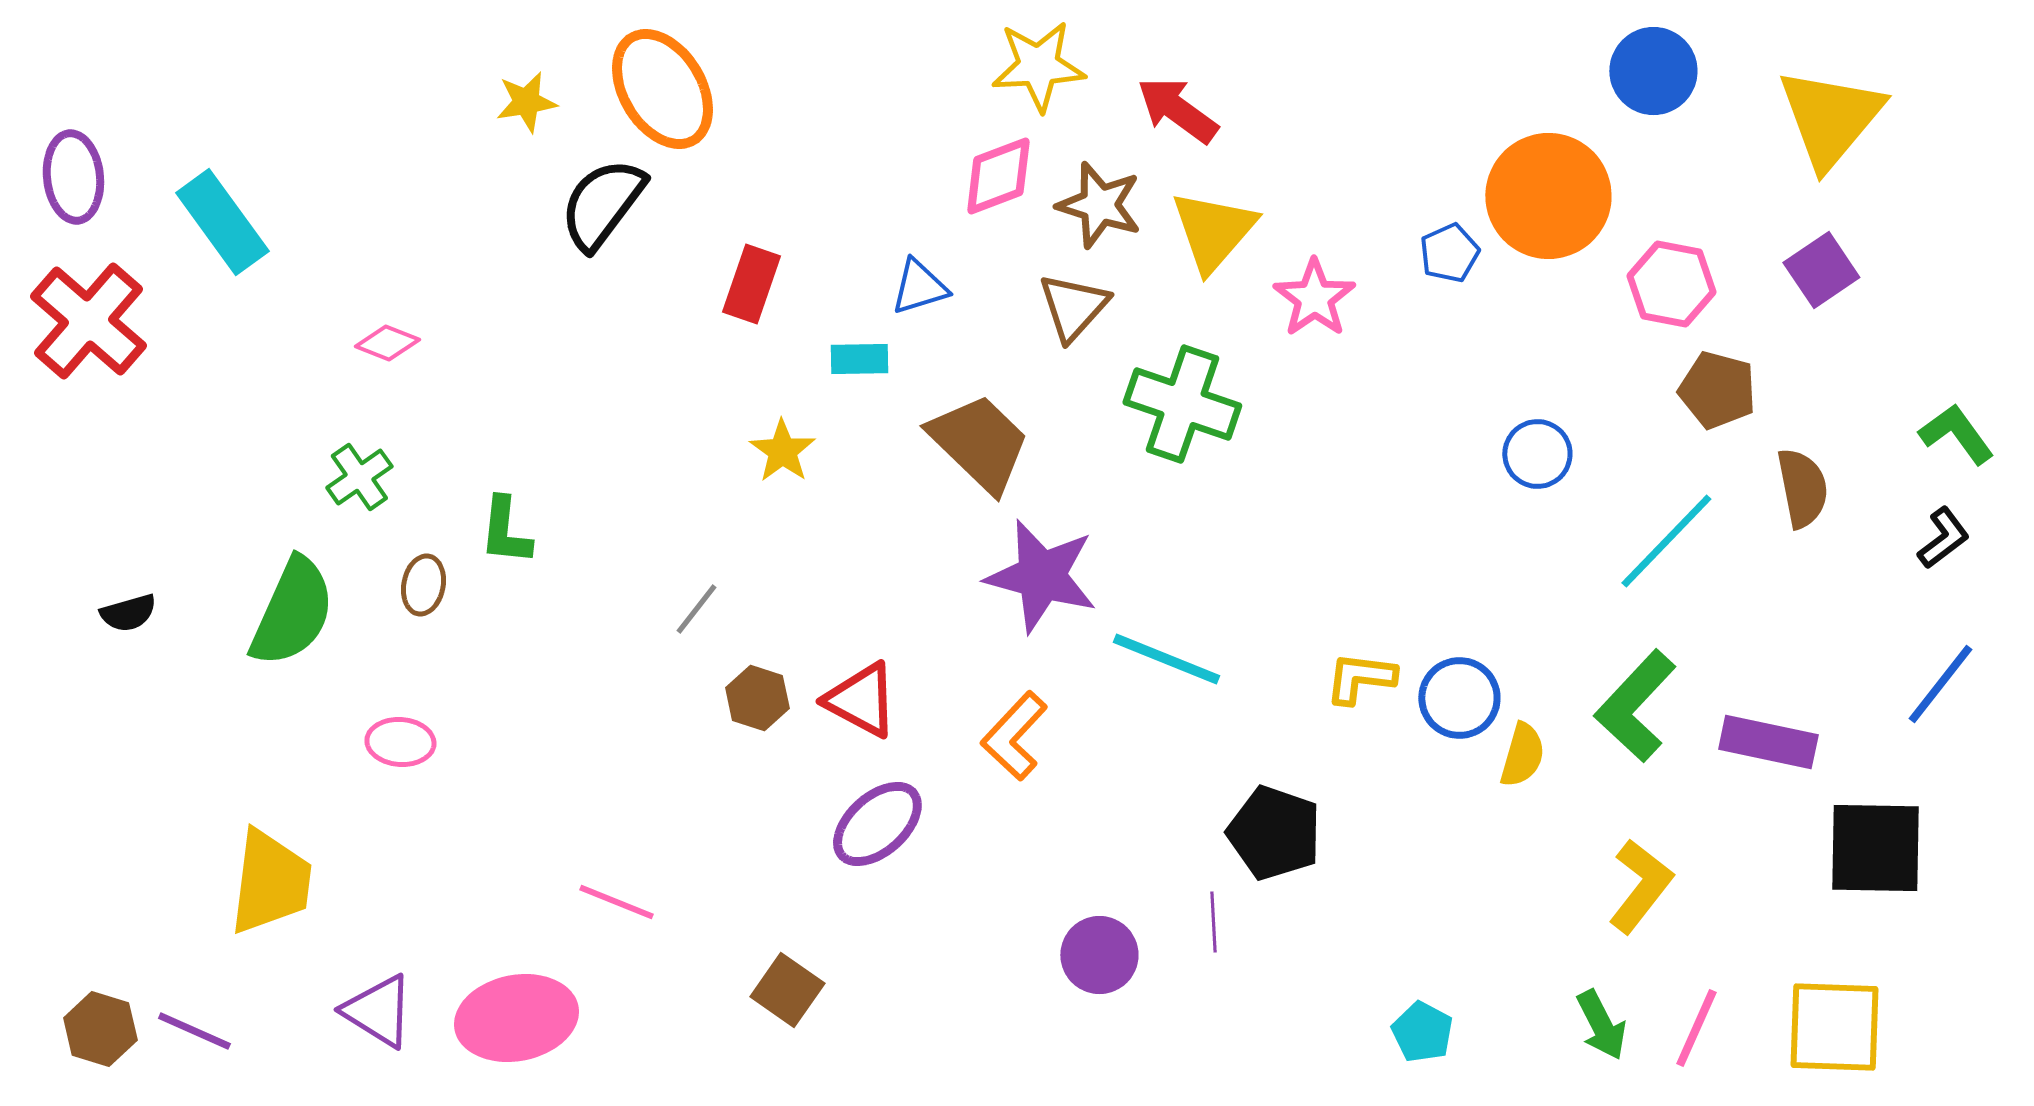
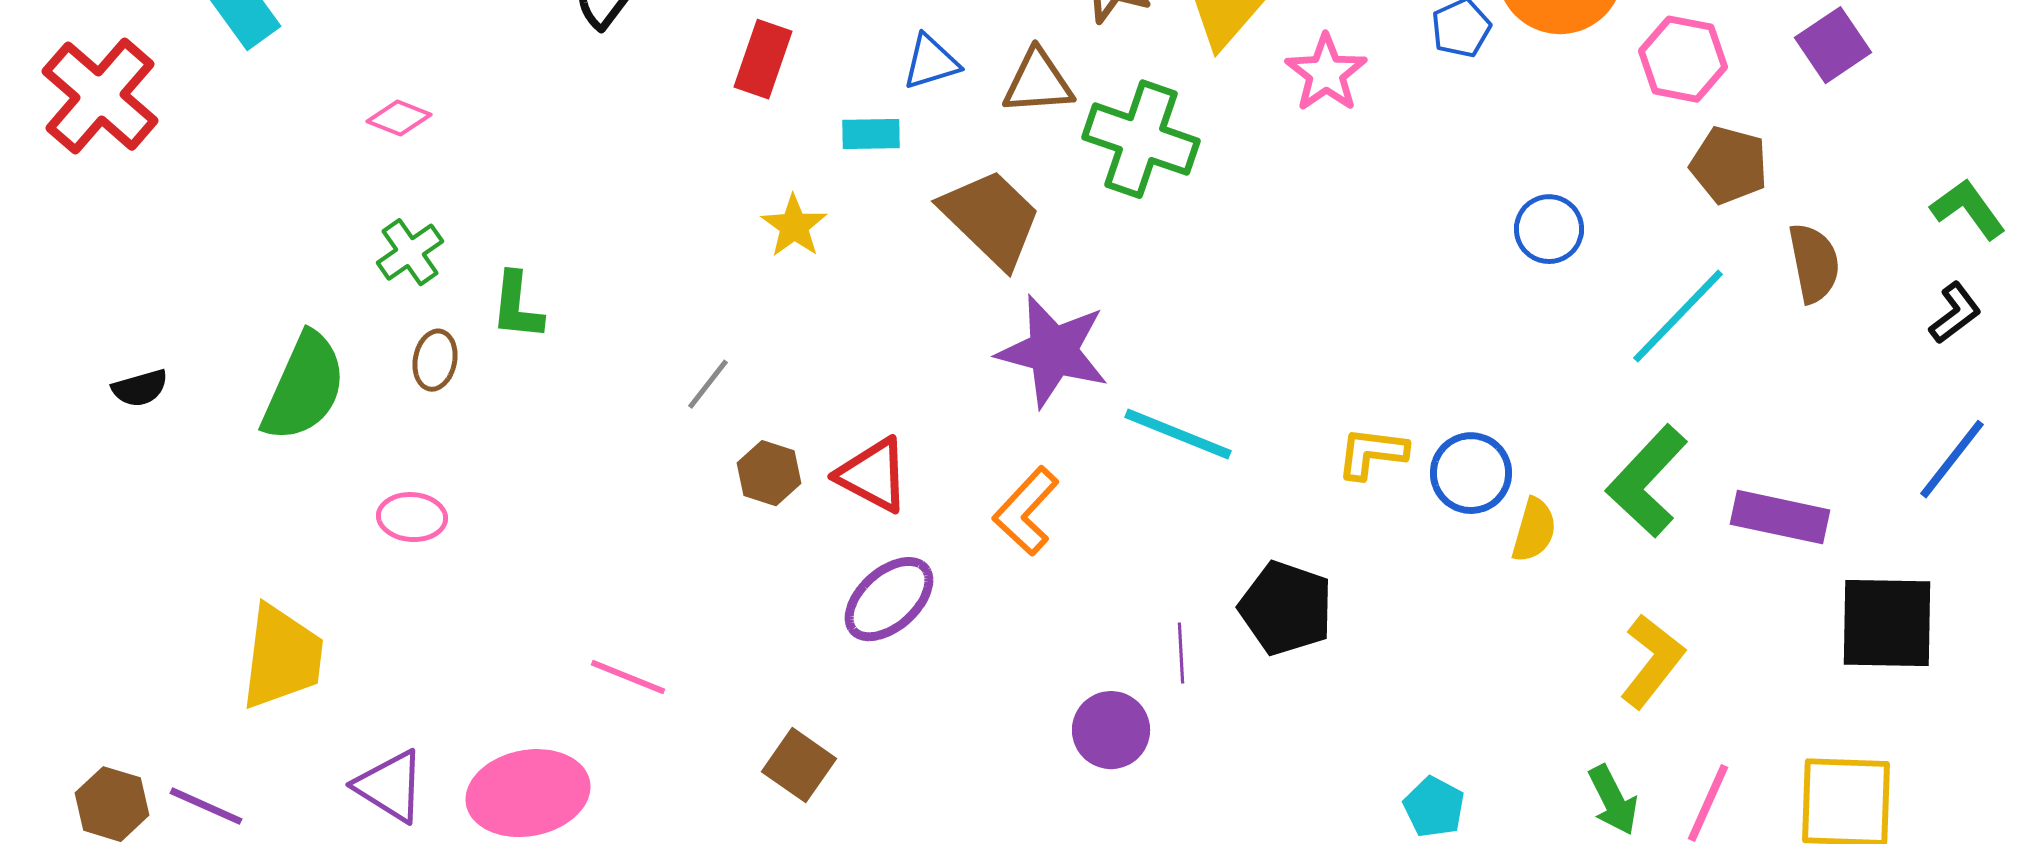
brown triangle: (1073, 307) -> (1038, 82), moved, turned 44
green cross: (1182, 404) -> (1141, 139), moved
green cross: (359, 477) -> (410, 252), moved
purple line: (1213, 922) -> (1181, 653), moved

